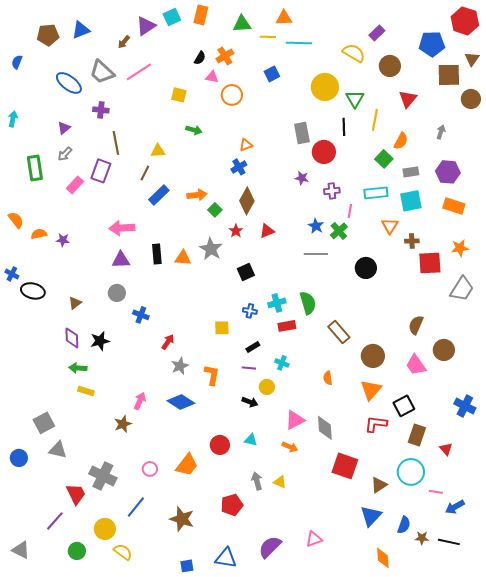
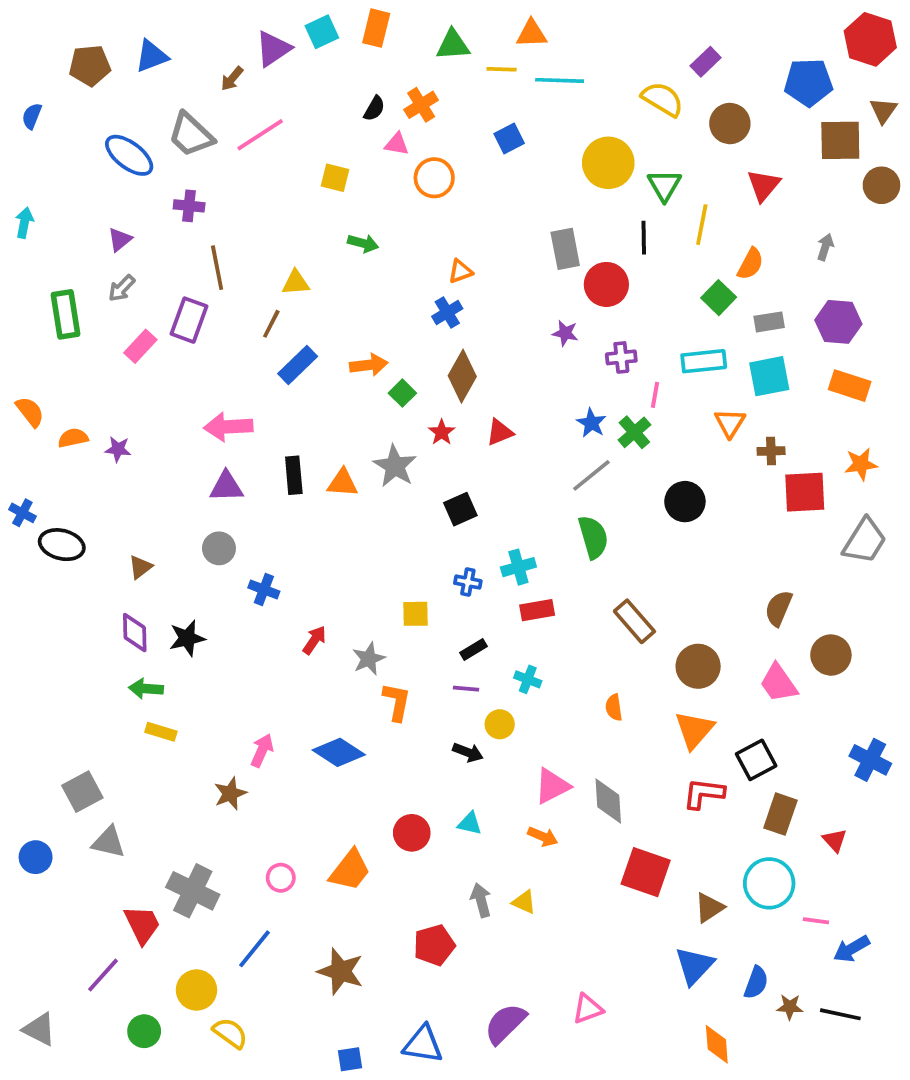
gray line: (316, 254) -> (591, 475), turned -40
green semicircle: (308, 303) -> (593, 537), moved
gray star: (180, 366) -> (369, 659), moved

